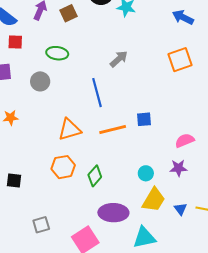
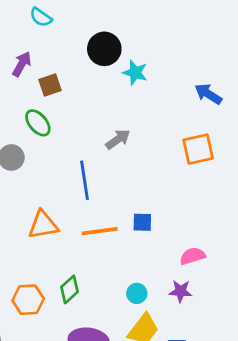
brown square: (68, 13) -> (50, 85), moved
green ellipse: (57, 53) -> (38, 123), turned 35
orange hexagon: (63, 167) -> (28, 300), moved

